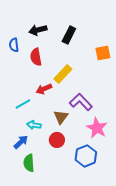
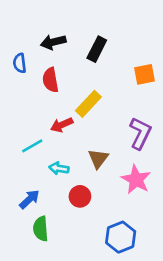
purple L-shape: (81, 102) -> (140, 133), moved, turned 70
brown triangle: (61, 117) -> (98, 159), moved
cyan arrow: (34, 125) -> (59, 168), moved
blue hexagon: (86, 156) -> (121, 237), moved

